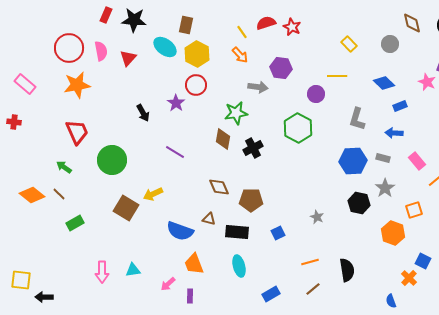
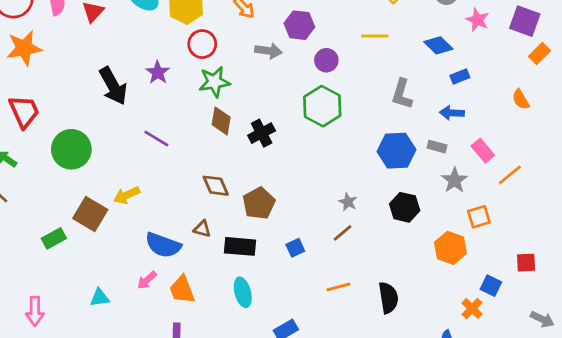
pink star: (427, 82) -> (477, 20), moved
red circle: (196, 85) -> (202, 44), moved
purple circle: (316, 94) -> (326, 60), moved
black arrow: (143, 113) -> (113, 86), size x1.6
green star: (236, 113) -> (214, 82), moved
gray star: (385, 188) -> (455, 180), moved
brown pentagon: (251, 200) -> (259, 203), turned -30
gray star: (317, 217) -> (348, 202), moved
green rectangle: (75, 223) -> (54, 238), moved
pink arrow: (102, 272) -> (35, 311), moved
pink arrow: (168, 284) -> (147, 280), moved
brown line: (313, 289) -> (343, 233), moved

